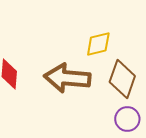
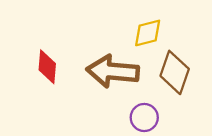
purple circle: (127, 119) -> (144, 117), moved

